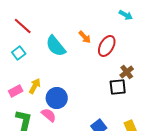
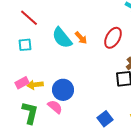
orange arrow: (85, 37) -> (81, 38), moved
cyan square: (19, 53) -> (25, 45), turned 32
yellow arrow: (35, 86) -> (35, 85), moved, turned -126

